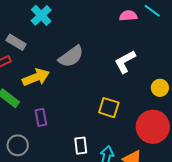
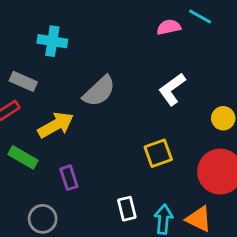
cyan cross: (41, 15) -> (52, 41), turned -30
yellow square: (109, 108) -> (158, 153), turned -30

